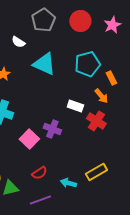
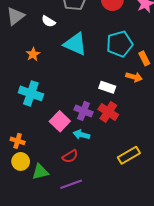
orange arrow: (101, 96) -> (134, 77), turned -35
red cross: (96, 121) -> (108, 112), moved
cyan arrow: (68, 183) -> (81, 135), moved

